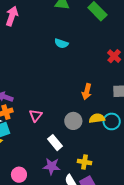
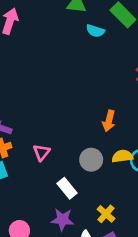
cyan semicircle: (61, 43) -> (95, 31), moved
yellow cross: (85, 162) -> (106, 214), turned 32

